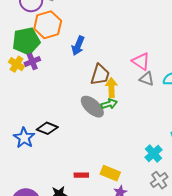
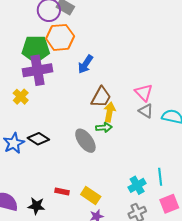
purple cross: (32, 62) -> (38, 70), size x1.8
yellow cross: (17, 64) -> (21, 97), moved
gray ellipse: (92, 107) -> (85, 141), moved

